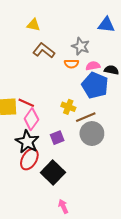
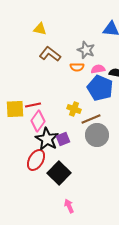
red line: (26, 103) -> (33, 105), turned -35
black star: (27, 142) -> (47, 139), moved

